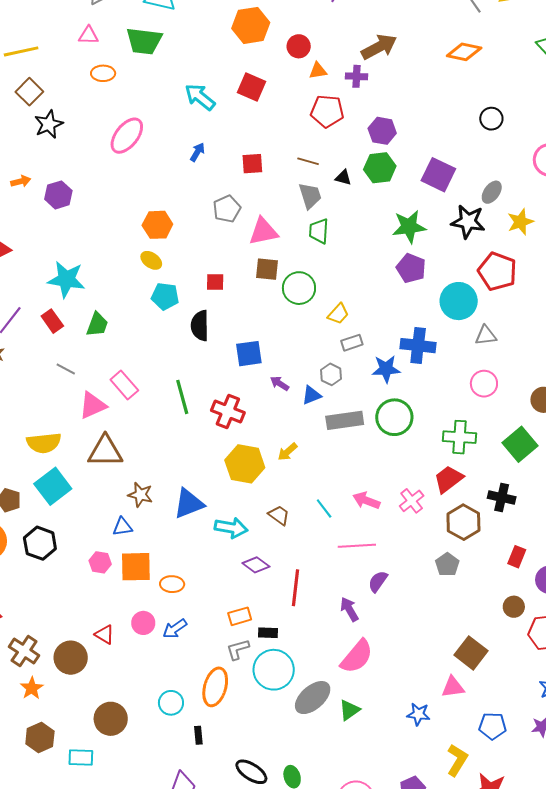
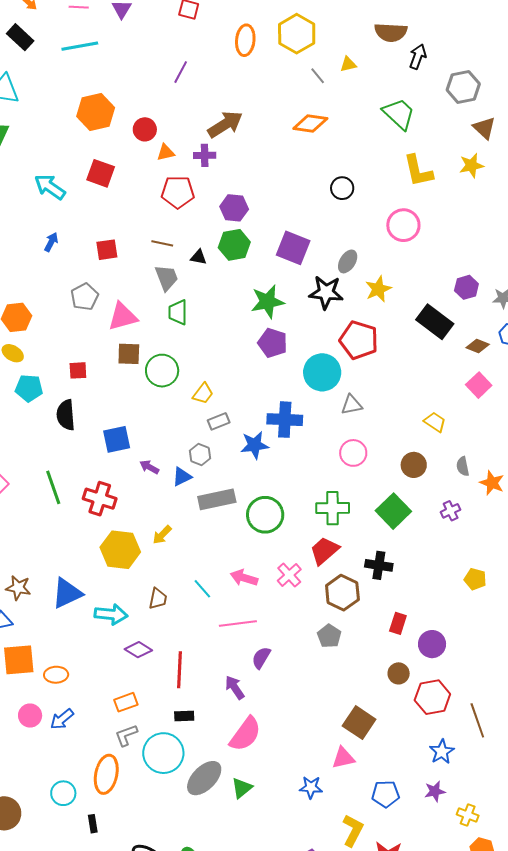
green circle: (394, 417) -> (265, 515), moved
brown trapezoid: (279, 515) -> (158, 599), turned 70
black rectangle: (268, 633) -> (184, 716), moved

